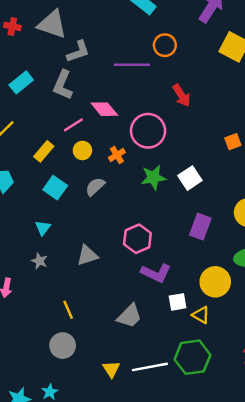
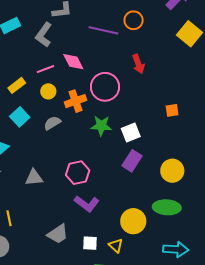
orange cross: (117, 155) -> (75, 101), size x1.5
purple rectangle: (200, 227) -> (132, 161), moved
white square: (178, 302) -> (90, 243), moved

